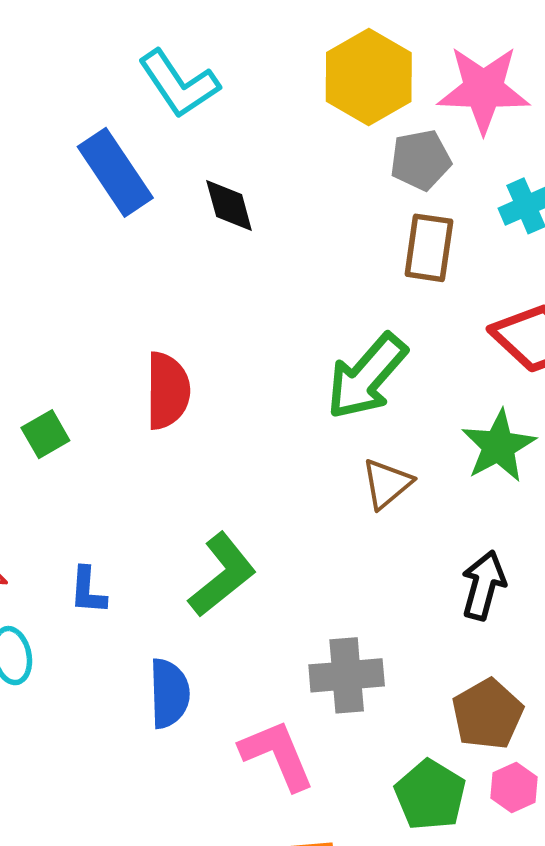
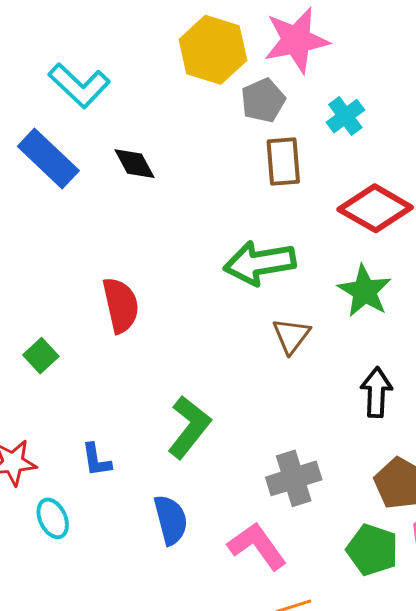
green arrow: (367, 376) -> (260, 263), turned 52

